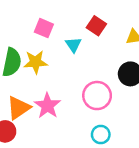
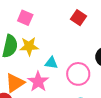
pink square: (44, 28) -> (25, 18), moved
cyan triangle: (73, 45) -> (51, 63), moved, turned -48

